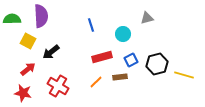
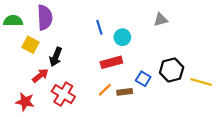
cyan circle: (123, 34) -> (122, 37), moved
black arrow: (51, 52) -> (56, 57), turned -30
blue square: (131, 60) -> (143, 79), moved, turned -32
red arrow: (28, 69) -> (40, 75), moved
brown rectangle: (120, 77) -> (125, 92), moved

